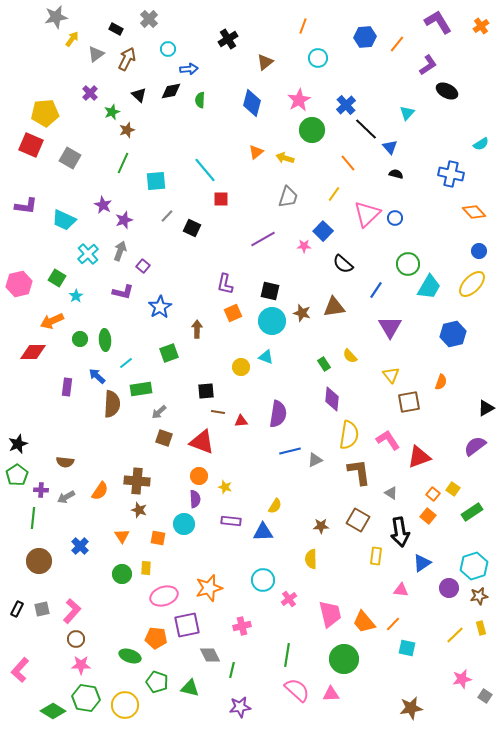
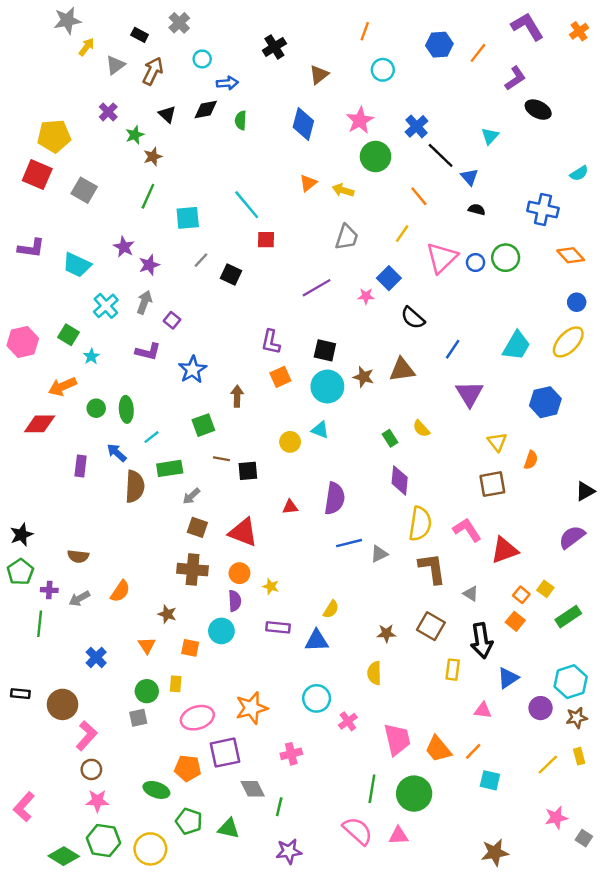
green circle: (408, 264) -> (506, 258), moved
yellow triangle: (391, 375) -> (497, 442), moved
brown line: (218, 412) -> (221, 459), moved
brown cross: (137, 481) -> (193, 570), moved
brown circle: (39, 561) -> (62, 704), moved
black rectangle: (17, 609) -> (20, 694), moved, turned 70
gray square: (42, 609) -> (138, 718), moved
green line: (287, 655) -> (372, 789), moved

